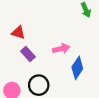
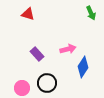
red triangle: (18, 33) -> (28, 14), moved

